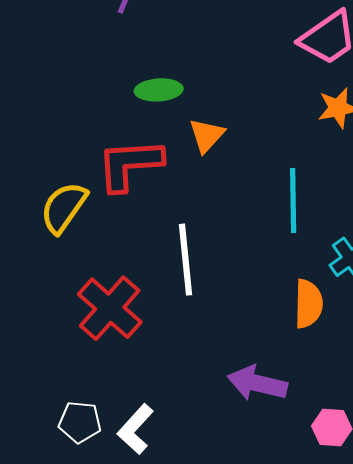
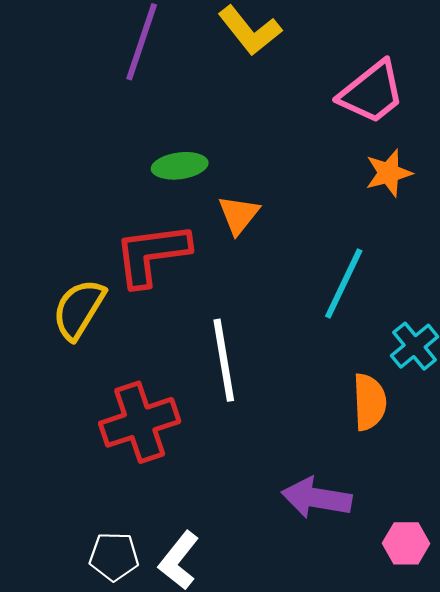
cyan line: (293, 200) -> (344, 284), turned 30
red cross: (110, 308) -> (140, 422), turned 34

